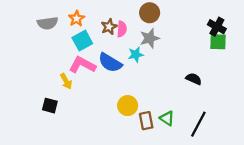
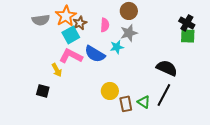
orange star: (77, 19) -> (66, 16), size x1.5
brown star: (109, 27) -> (80, 23), moved
black semicircle: (194, 79) -> (167, 68), size x1.5
black line: (198, 124) -> (164, 95), moved

